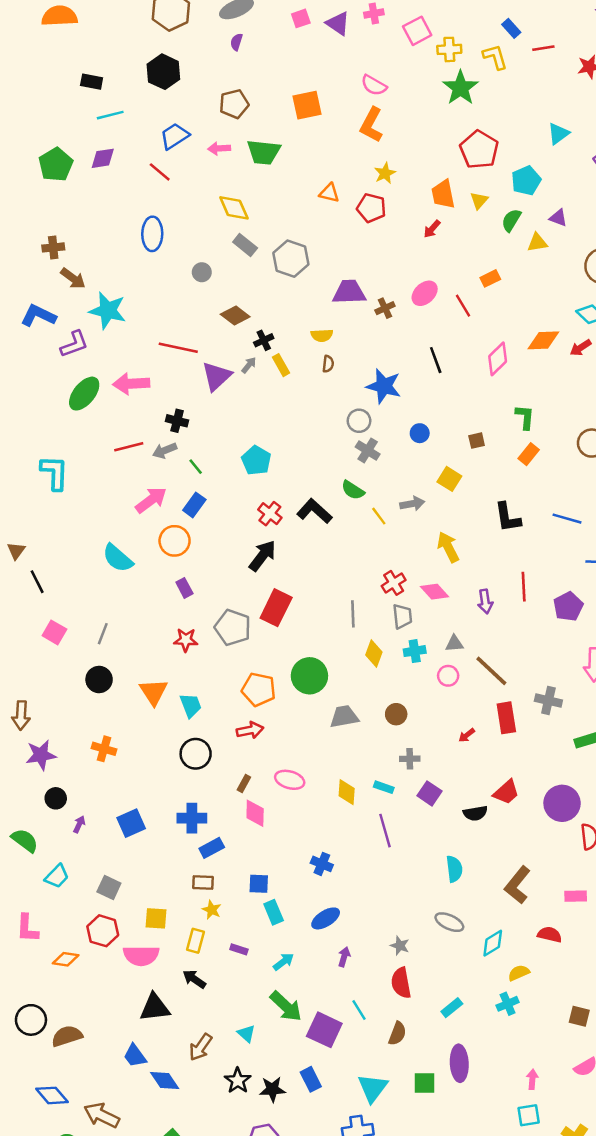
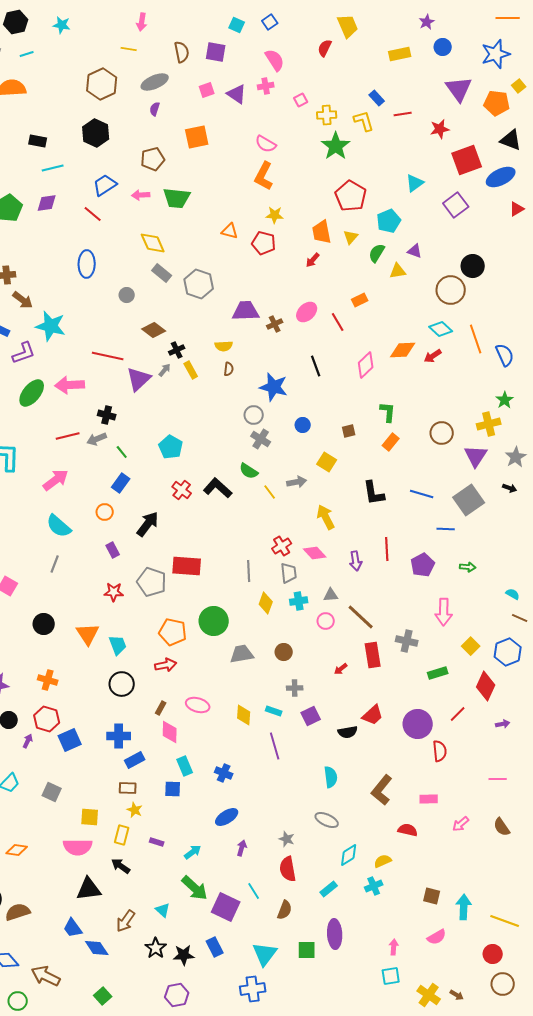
pink square: (417, 31) -> (301, 100), size x0.6
orange square: (307, 105) -> (197, 137), moved
yellow star: (385, 173) -> (275, 215), turned 30
pink arrow: (151, 500) -> (56, 480), moved
orange circle: (175, 541) -> (105, 512), size x0.7
black arrow: (262, 556) -> (148, 524), moved
red rectangle: (276, 608) -> (187, 566), turned 68
gray line: (103, 634) -> (55, 564), moved
purple square: (430, 793) -> (311, 716), turned 30
cyan rectangle: (274, 912) -> (185, 766), moved
red hexagon: (103, 931) -> (47, 719), moved
cyan diamond: (493, 943) -> (349, 855), moved

